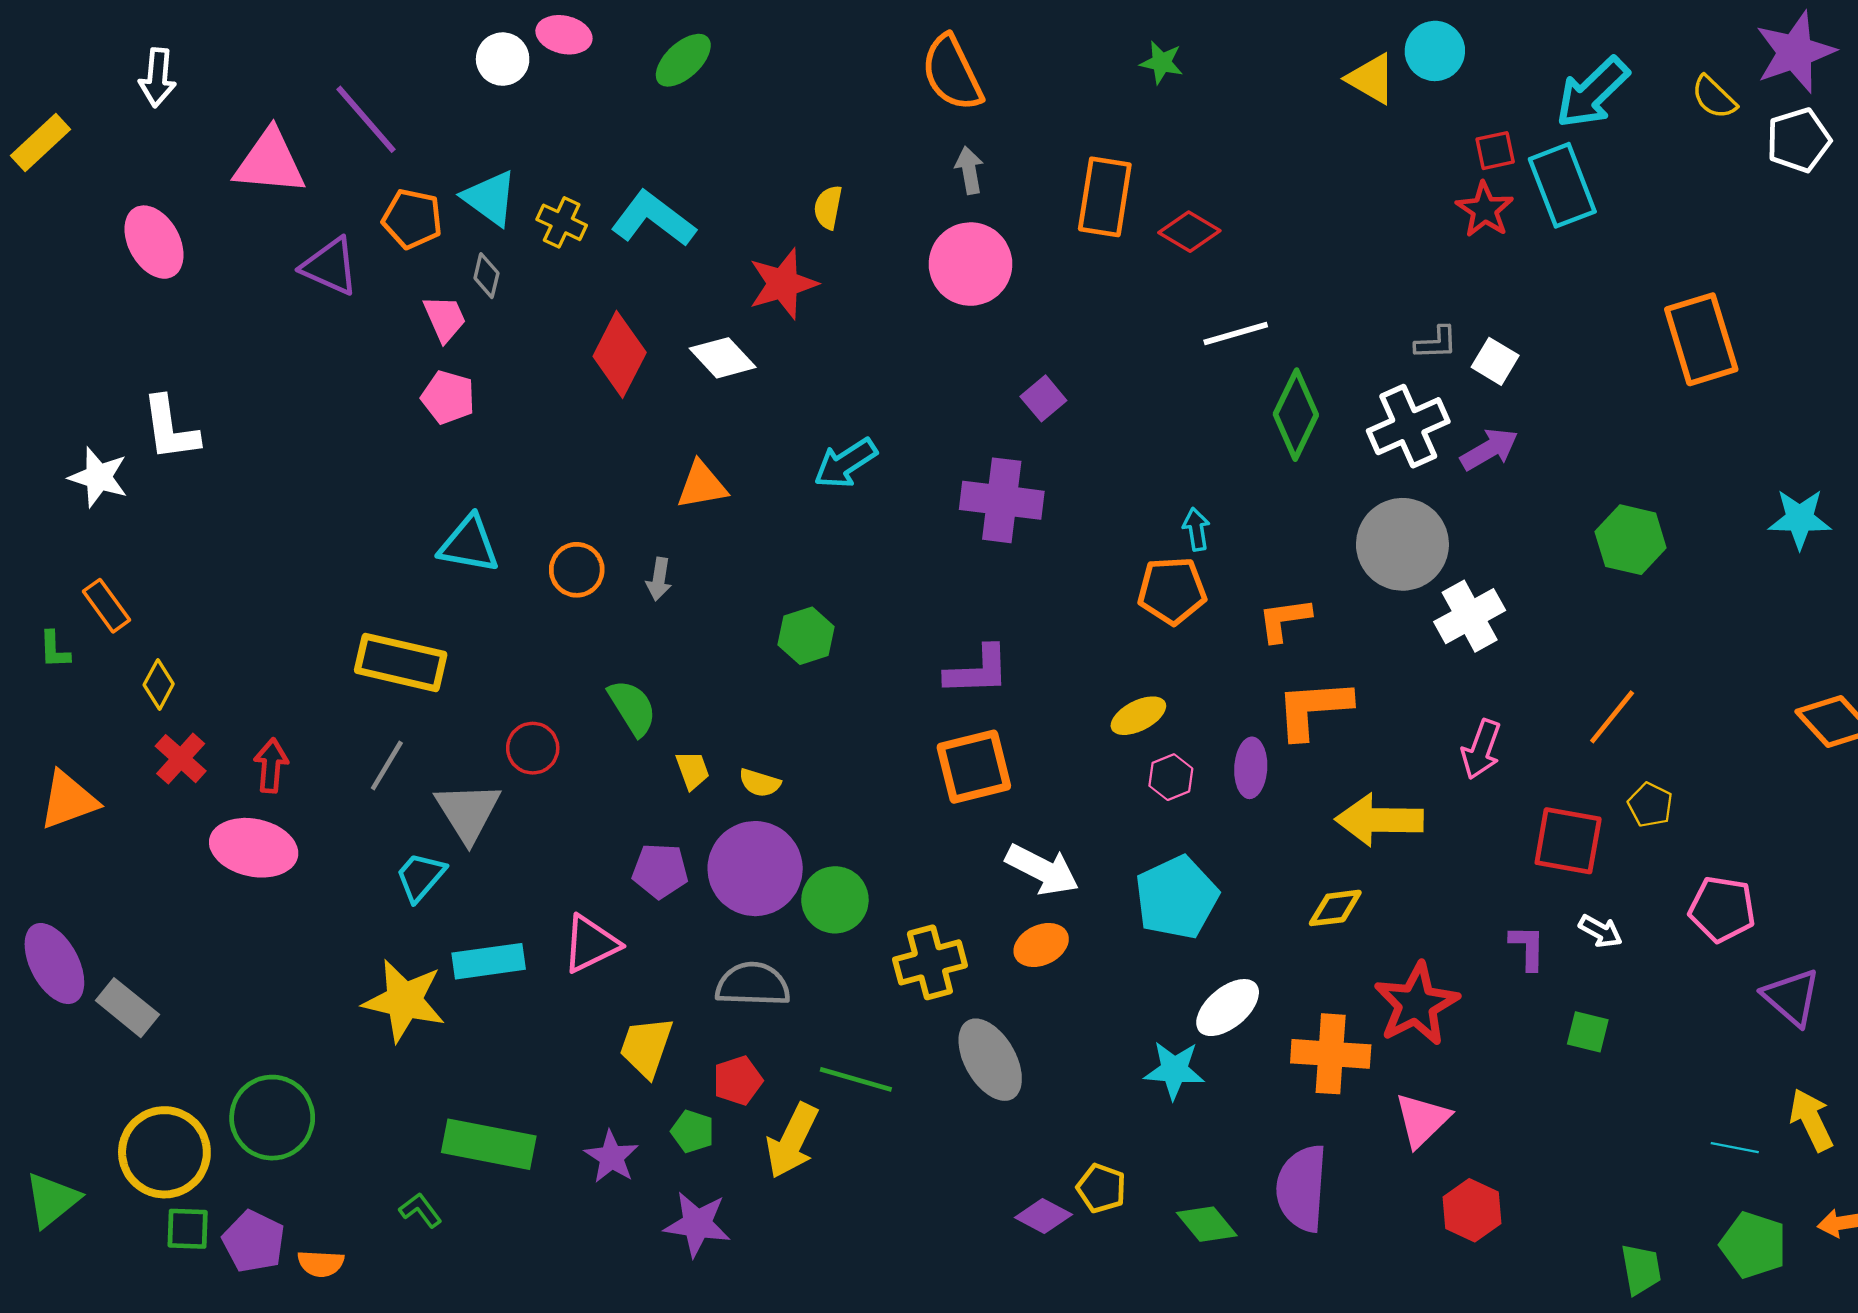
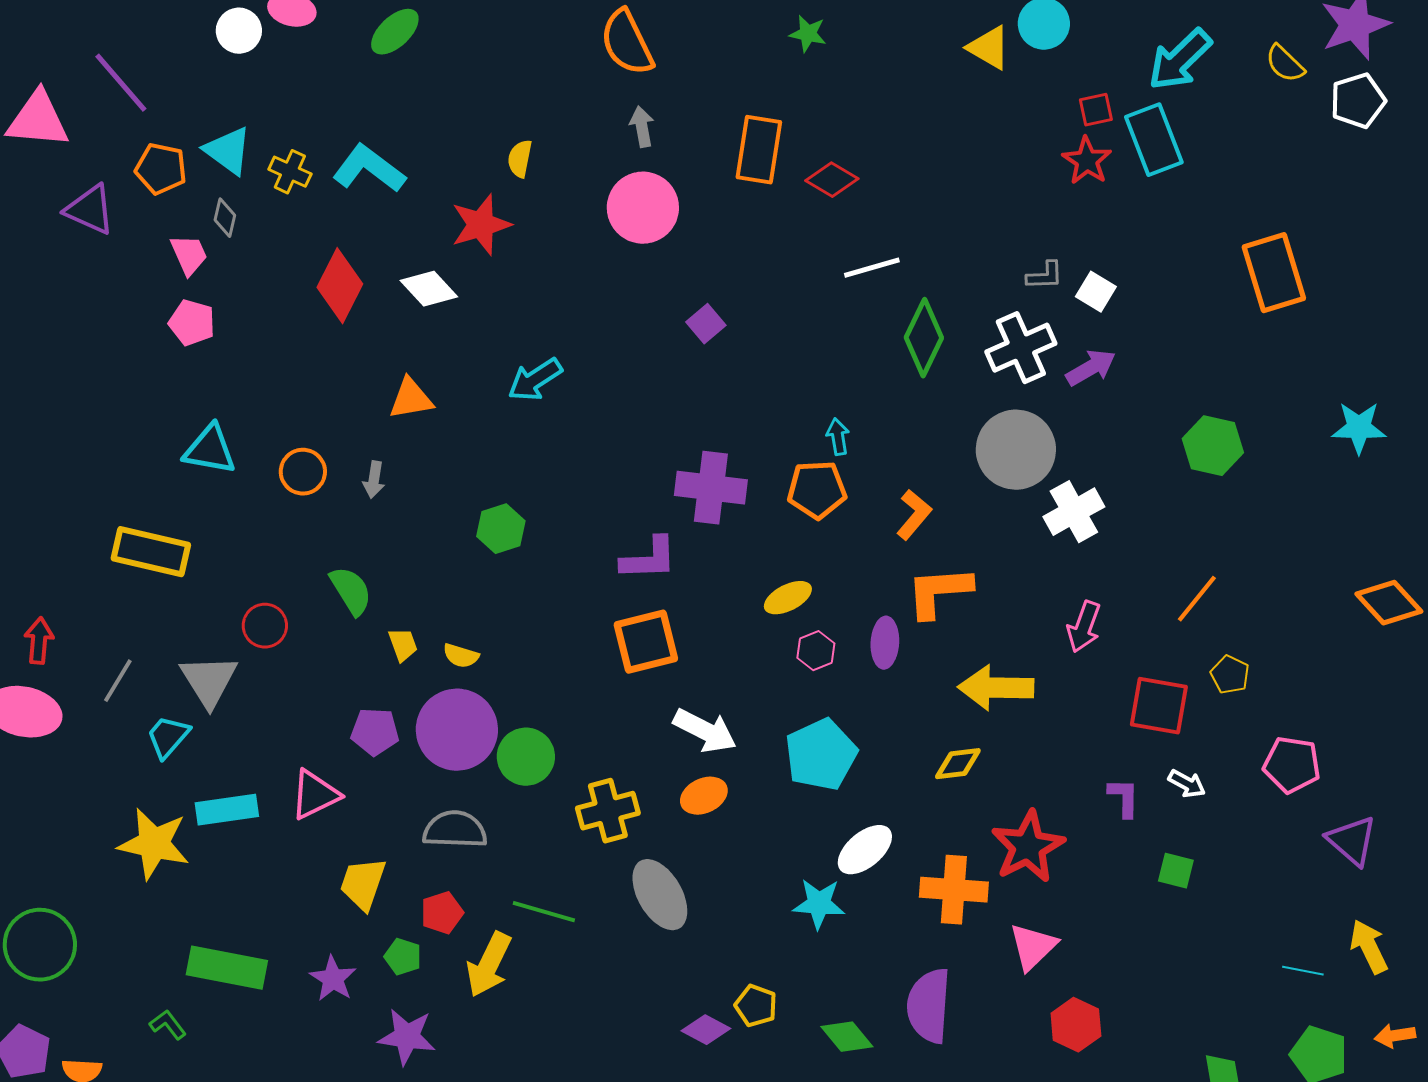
purple cross: (1002, 500) -> (711, 488), moved
orange L-shape: (1284, 620) -> (914, 515), turned 138
gray line: (387, 766) -> (118, 681), moved

